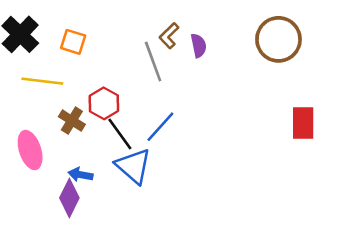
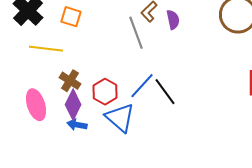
red hexagon: (104, 103) -> (105, 92), moved
black line: (120, 134) -> (165, 92), moved
purple diamond: (69, 198) -> (73, 105), moved

